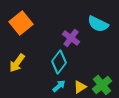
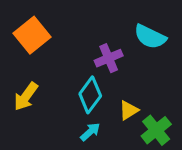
purple cross: (71, 38) -> (109, 58), turned 30
yellow triangle: (80, 87) -> (129, 110), moved

